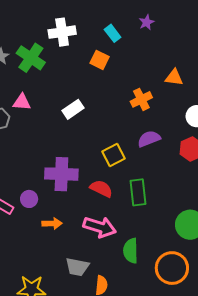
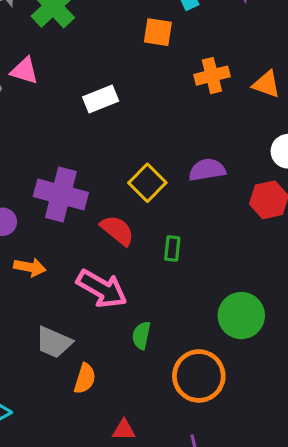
orange square: (100, 60) -> (158, 32), turned -30
orange cross: (141, 99) -> (212, 76), moved
yellow square: (114, 155) -> (147, 183), turned -30
green rectangle: (138, 192) -> (172, 248), size x0.6
green semicircle: (131, 251) -> (141, 335), size x0.7

